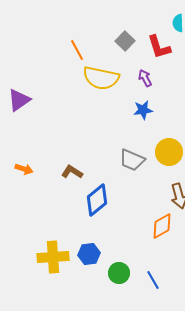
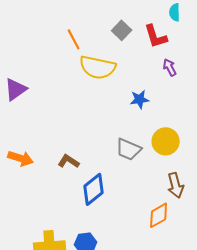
purple arrow: (145, 78) -> (170, 67), moved
orange arrow: (24, 169) -> (21, 158), size x1.4

